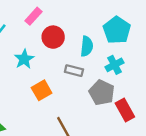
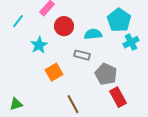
cyan semicircle: (87, 46) -> (93, 34), turned -102
cyan cross: (114, 65) -> (131, 42), moved
red rectangle: (125, 110) -> (118, 97), moved

